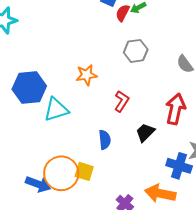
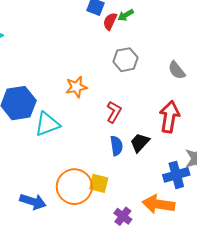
blue semicircle: (105, 140) -> (116, 146), moved
blue cross: (179, 166) -> (176, 175), turned -30
yellow square: (84, 171) -> (99, 183), moved
orange circle: (61, 173) -> (74, 187), moved

